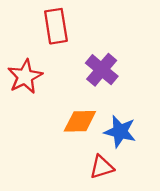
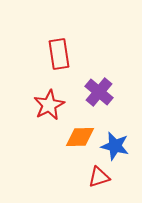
red star: (25, 77) -> (49, 105), moved

